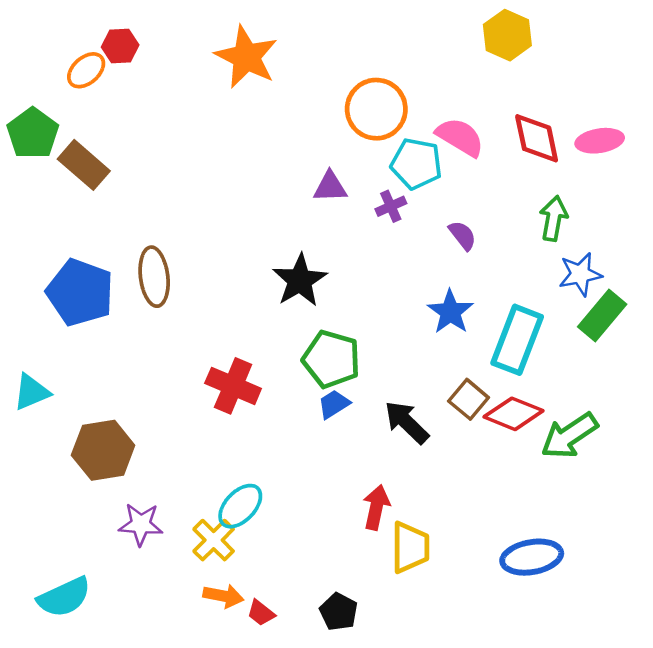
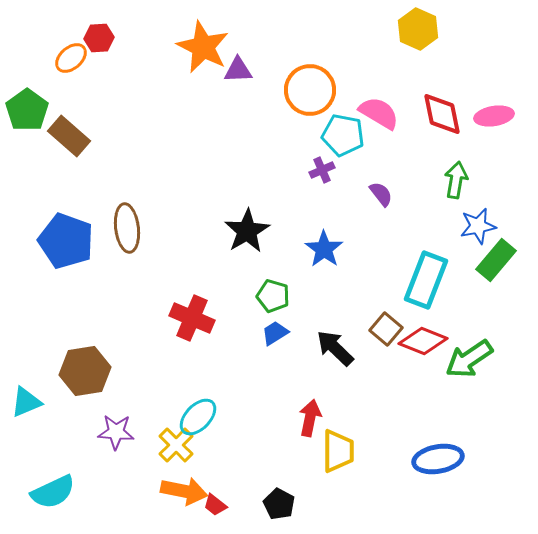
purple triangle: (330, 187) -> (238, 70), moved
blue star: (450, 312) -> (324, 249), moved
green pentagon: (331, 359) -> (273, 296), size x0.7
cyan triangle: (31, 392) -> (26, 402), moved
orange arrow: (223, 596) -> (184, 491), size x1.4

